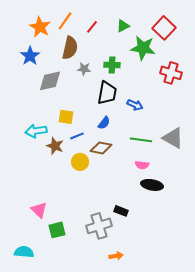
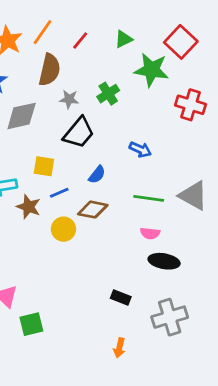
green cross: (112, 65) -> (108, 94), turned -35
black trapezoid: (107, 93) -> (79, 133), moved, turned 30
gray cross: (99, 226) -> (170, 317), moved
orange arrow: (116, 256) -> (119, 348), moved, turned 112

